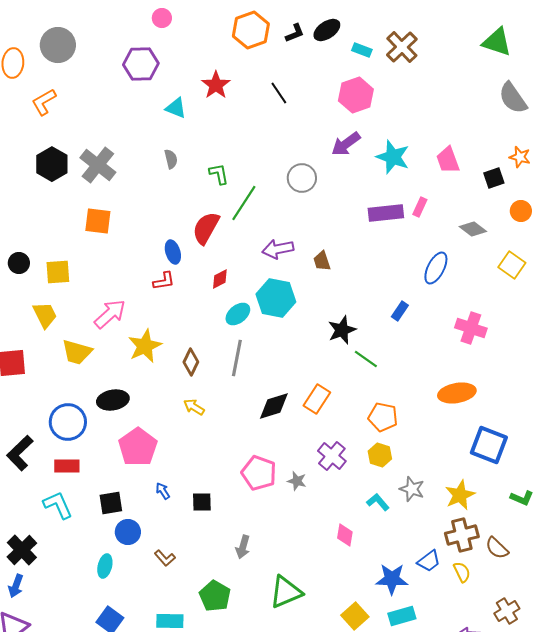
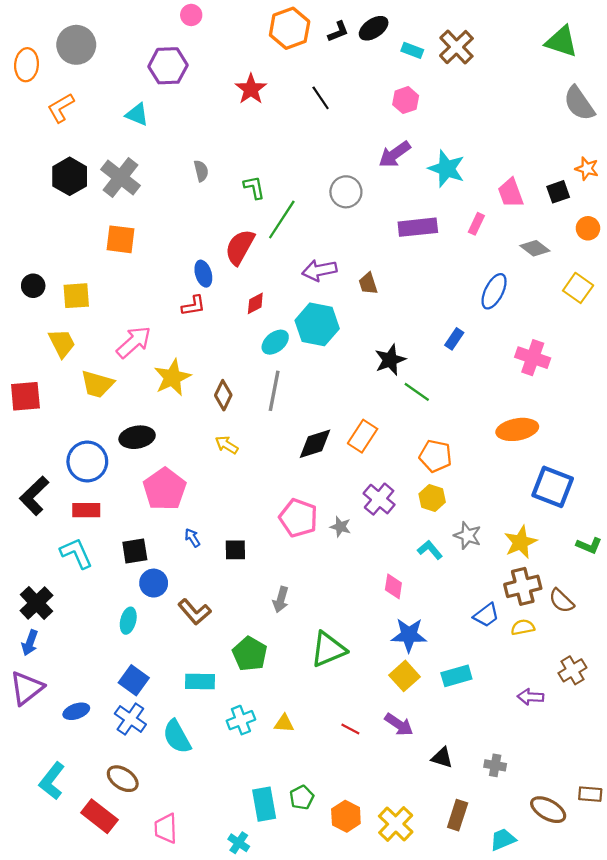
pink hexagon: (356, 95) -> (406, 100), size x0.7
cyan triangle: (176, 108) -> (137, 114), moved
pink trapezoid: (448, 160) -> (511, 193), moved
purple rectangle: (386, 213) -> (418, 227), moved
brown L-shape: (165, 558) -> (195, 612), size x1.4
yellow semicircle: (462, 572) -> (523, 627), turned -75
blue star: (392, 579) -> (409, 635), moved

